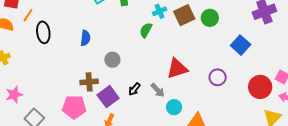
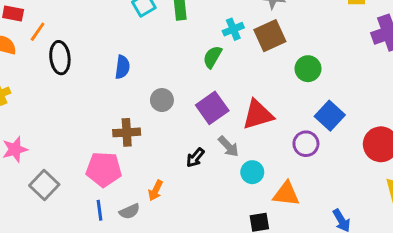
green circle: (210, 18) -> (308, 69), moved
blue square: (241, 45) -> (330, 116), moved
purple circle: (218, 77) -> (306, 144), moved
black arrow: (134, 89) -> (195, 158), moved
purple square: (108, 97) -> (212, 108), moved

